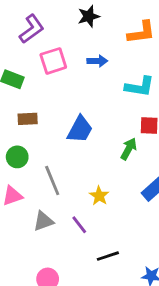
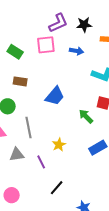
black star: (89, 16) -> (84, 25), moved
purple L-shape: (32, 29) -> (58, 23), moved
green arrow: (129, 149) -> (86, 116), turned -84
black line: (108, 256) -> (57, 188), turned -42

